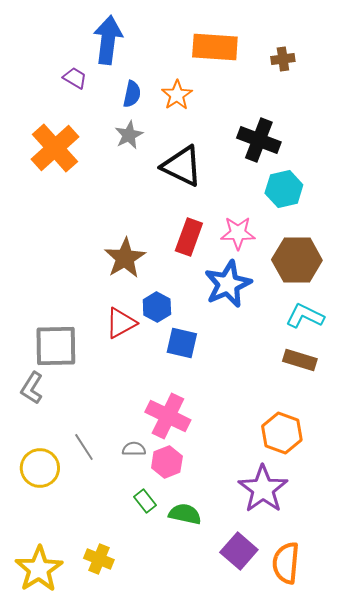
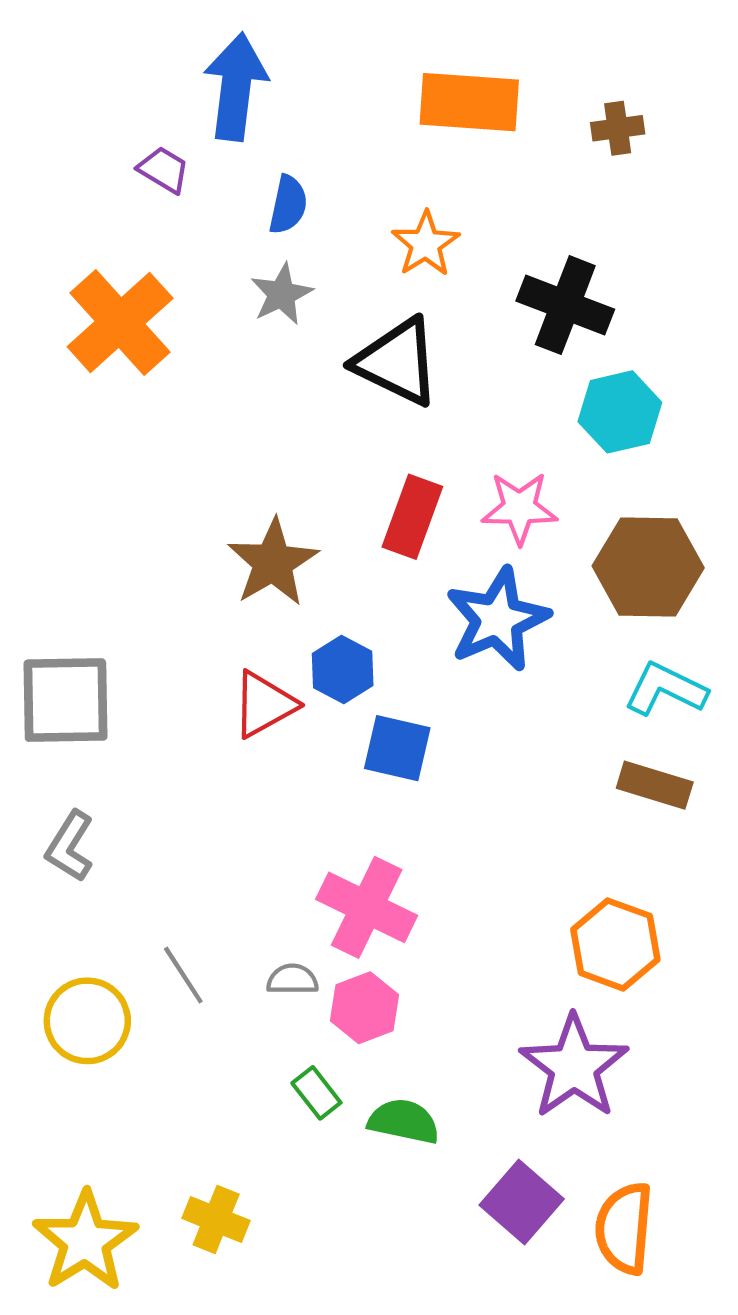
orange star: (177, 95) -> (426, 244), moved
gray square: (56, 346) -> (65, 700), moved

